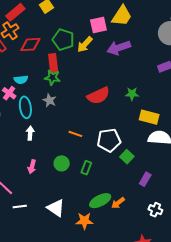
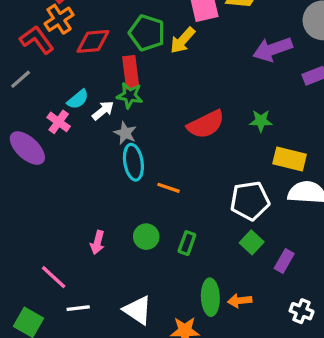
purple arrow: (119, 48) -> (273, 49), moved
cyan semicircle: (21, 80) -> (78, 99), turned -32
cyan ellipse: (25, 107) -> (133, 162), moved
white arrow: (30, 133) -> (103, 111), moved, turned 48
white pentagon: (109, 140) -> (250, 201), moved
green square: (127, 157) -> (252, 242), moved
green ellipse: (100, 201) -> (210, 297), turned -65
orange arrow: (118, 203) -> (240, 301), turned 32

